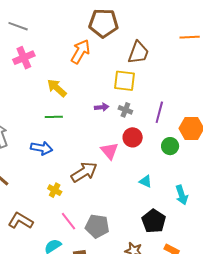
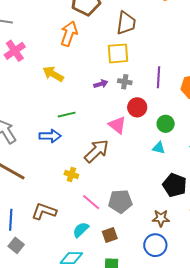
green line: (54, 117) -> (67, 115), moved
green circle: (170, 146) -> (166, 124), moved

